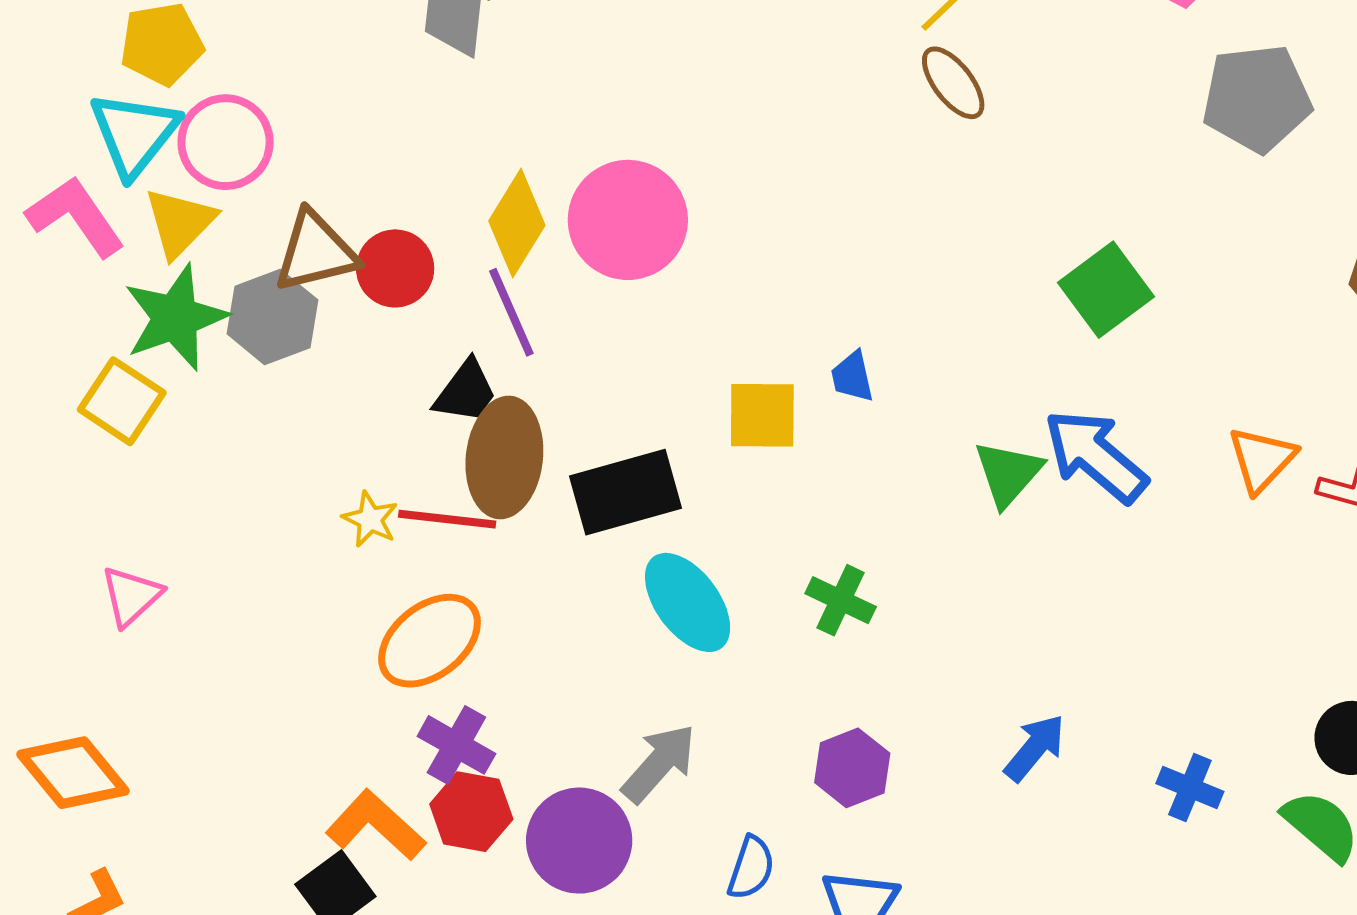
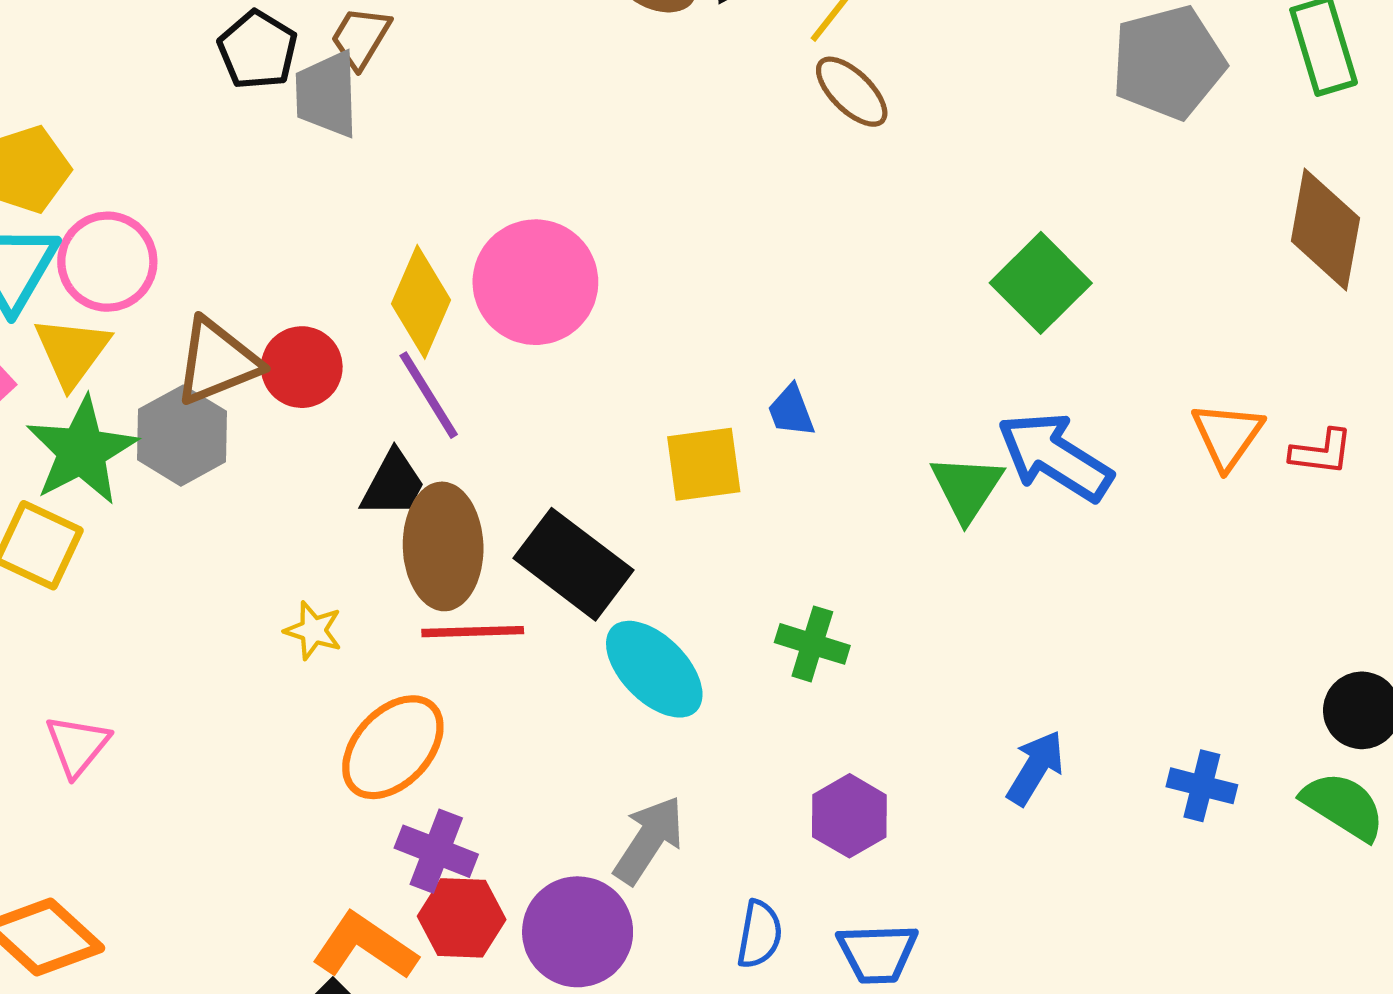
black rectangle: (625, 492) -> (574, 564), turned 61
red line: (447, 519) -> (473, 632), moved

